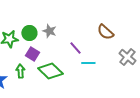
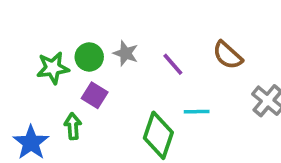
purple line: (75, 48) -> (173, 64), moved
green diamond: (50, 71) -> (158, 135), moved, turned 65

